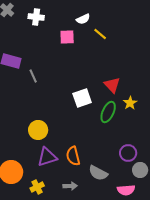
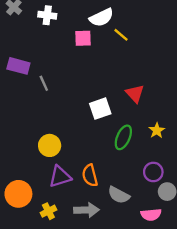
white semicircle: (83, 19) -> (101, 18), size x1.5
yellow star: (130, 103) -> (157, 130), moved
green ellipse: (108, 112) -> (123, 137), moved
gray arrow: (70, 186) -> (86, 210), size x1.5

